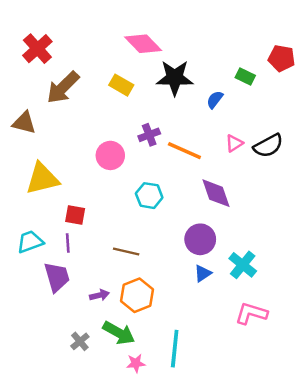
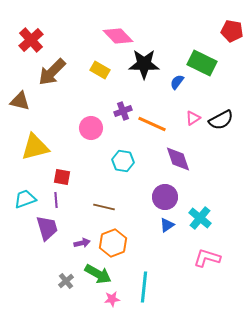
red pentagon: (282, 58) -> (232, 31), moved
green rectangle: (245, 77) -> (202, 63), size x1.8

